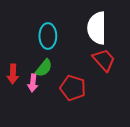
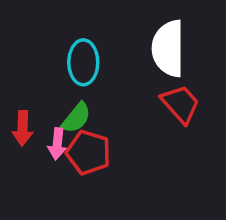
red pentagon: (73, 88) -> (88, 152), moved

